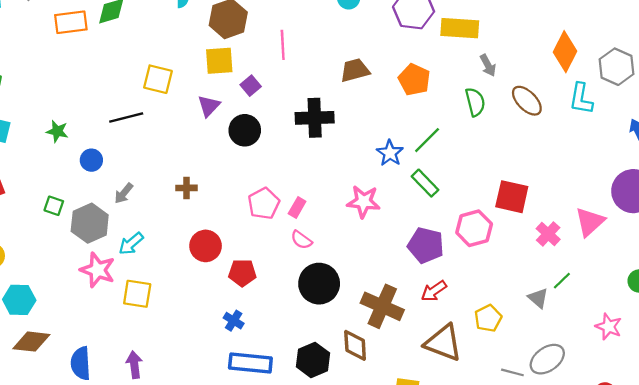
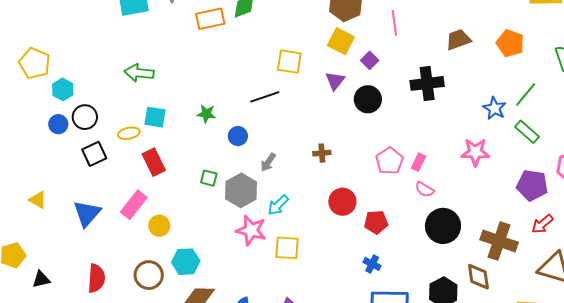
yellow square: (219, 61) -> (341, 41), turned 36

